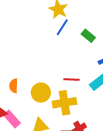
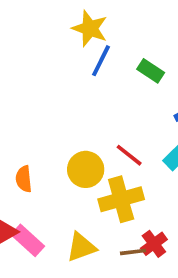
red line: (71, 80) -> (129, 155), turned 42
yellow circle: (41, 93) -> (86, 169), moved

